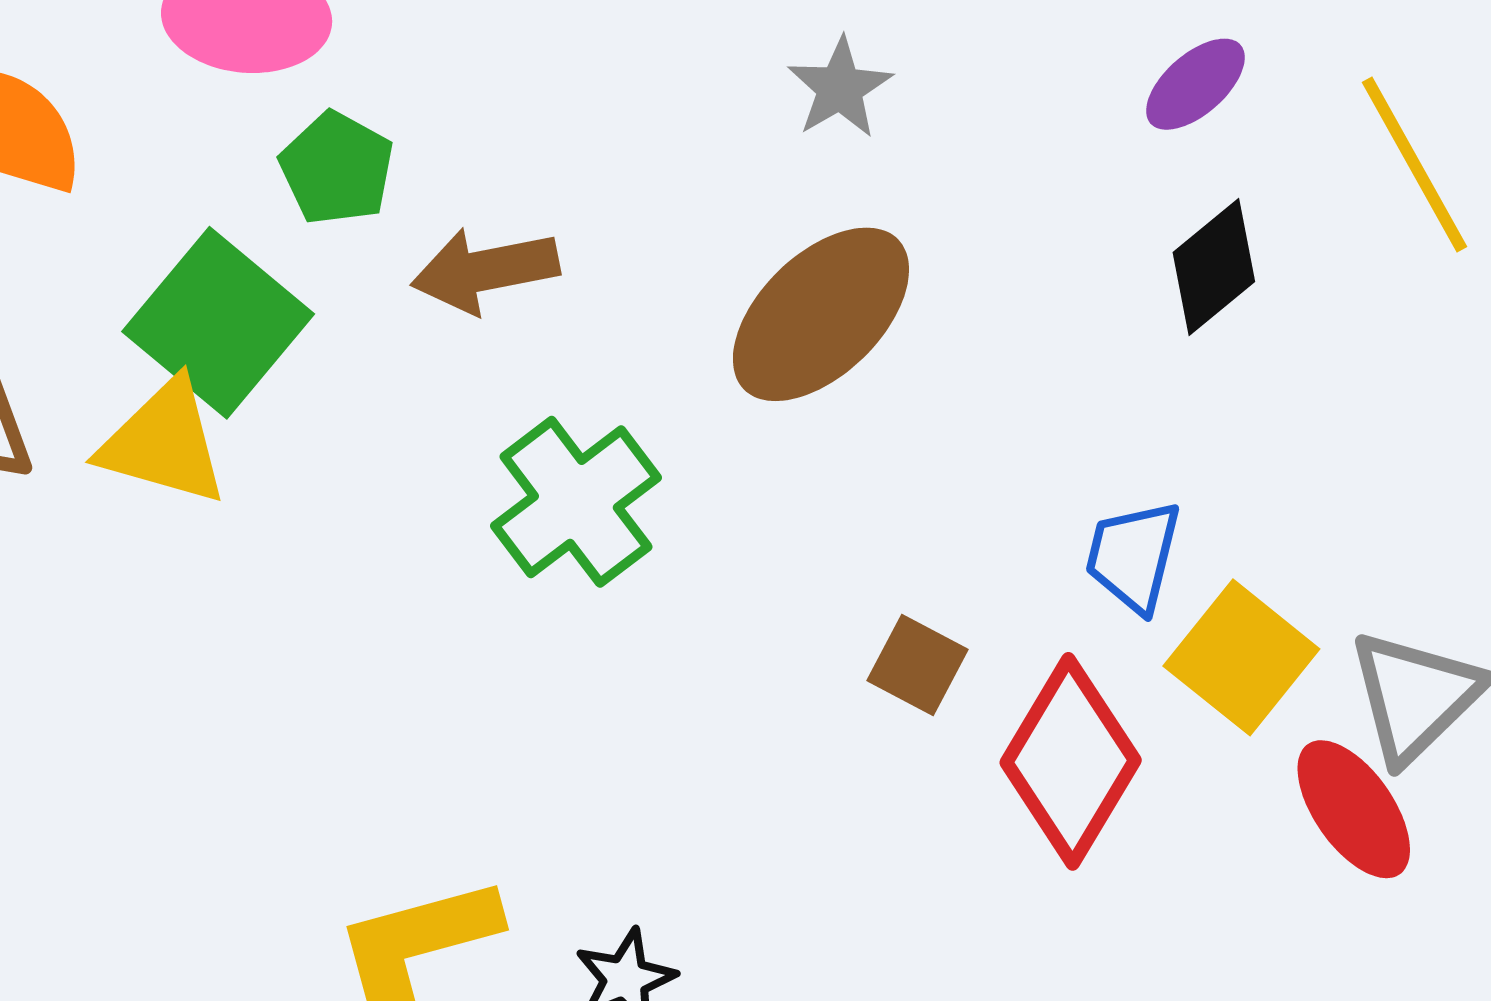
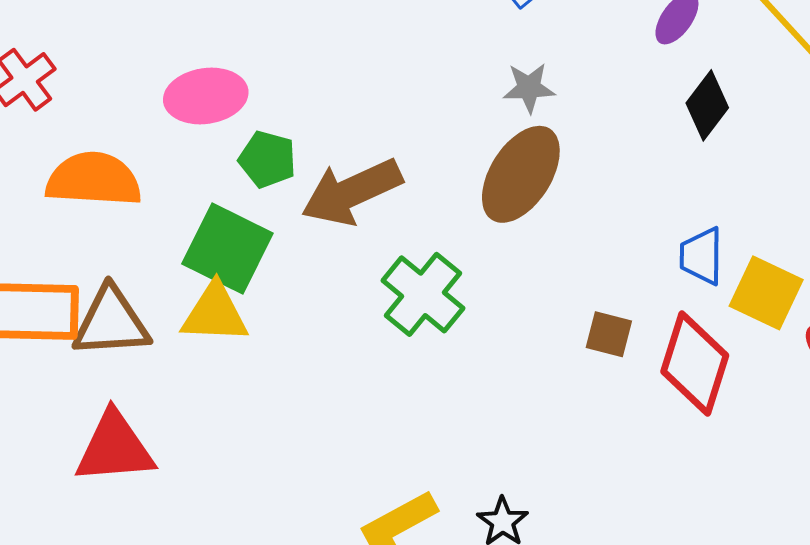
gray star: (840, 88) -> (529, 88), moved, turned -30
brown arrow: (485, 270) -> (352, 192), size x1.4

